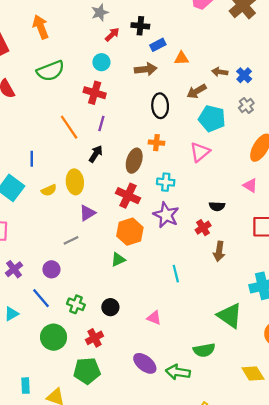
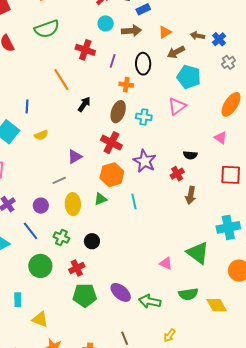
orange triangle: (181, 58) -> (165, 32), moved, turned -32
cyan circle: (101, 62) -> (106, 23), moved
gray cross: (246, 105) -> (228, 62), moved
purple line: (101, 123) -> (113, 61), moved
orange cross: (156, 143) -> (126, 85), moved
yellow ellipse: (75, 182) -> (73, 204), moved
cyan cross: (166, 182) -> (144, 117), moved
cyan line: (176, 274) -> (134, 201), moved
pink triangle: (154, 318) -> (166, 263), moved
green semicircle: (204, 350) -> (188, 294), moved
green pentagon: (87, 371) -> (85, 295), moved
cyan rectangle: (26, 386) -> (18, 300), moved

